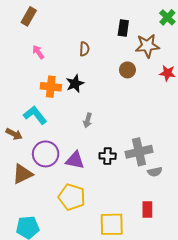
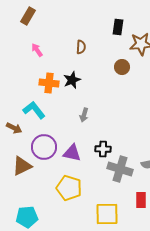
gray cross: (139, 152) -> (120, 169), moved, turned 30

